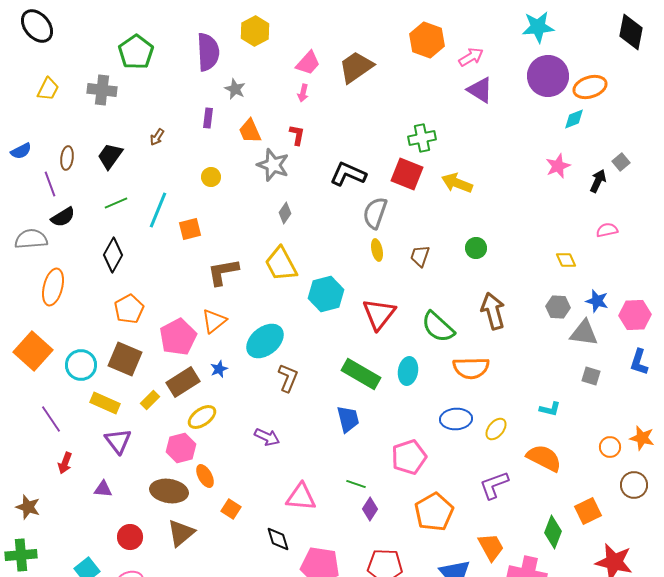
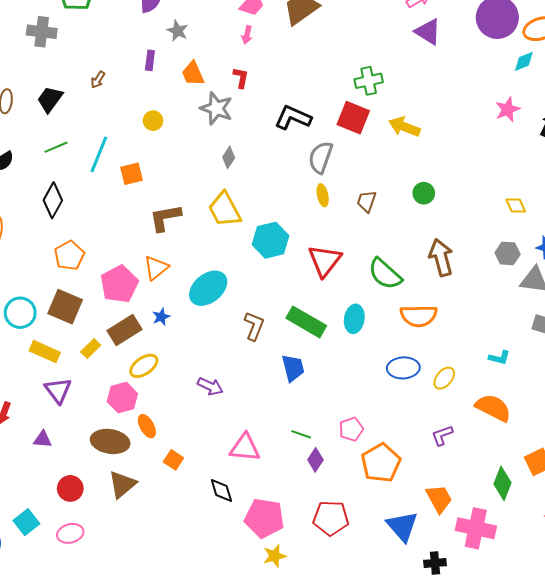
brown L-shape: (288, 378) -> (254, 326), moved
pink pentagon: (409, 457) -> (351, 429), moved, size x0.7
purple L-shape: (494, 485) -> (442, 435), size x0.7

